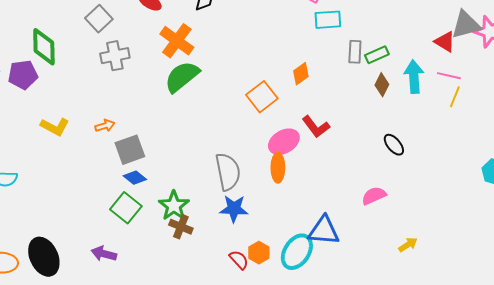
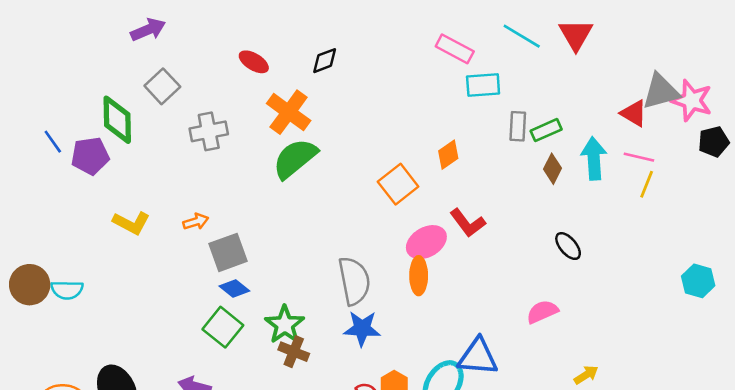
gray square: (99, 19) -> (162, 86), moved

